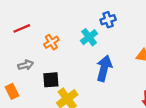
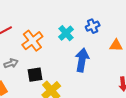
blue cross: (108, 20) -> (93, 26), moved
orange cross: (51, 42) -> (32, 41), size x1.5

